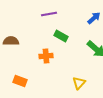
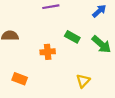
green rectangle: (61, 36) -> (72, 37), moved

